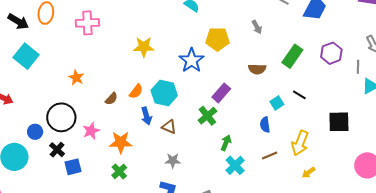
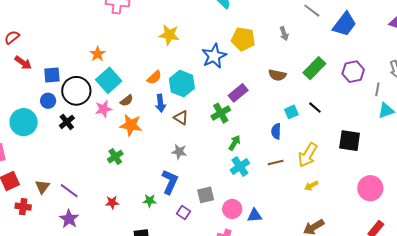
cyan square: (26, 56) -> (109, 80), moved
brown semicircle: (111, 99) -> (127, 100), moved
blue square: (73, 167) -> (52, 75), moved
green cross: (119, 171) -> (115, 157), moved

